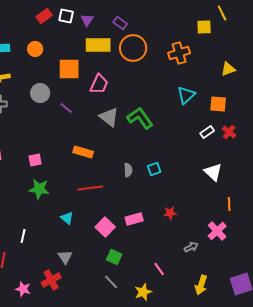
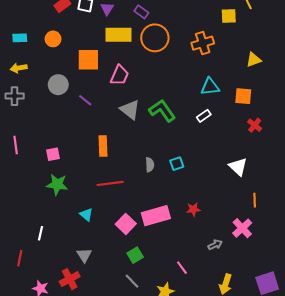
cyan triangle: (186, 95) -> (210, 87), turned 36
white rectangle: (207, 132) -> (204, 116), moved
orange rectangle: (83, 152) -> (103, 146), turned 72
pink rectangle: (134, 219) -> (156, 216), size x1.5
green square: (114, 257) -> (135, 255), turned 35

